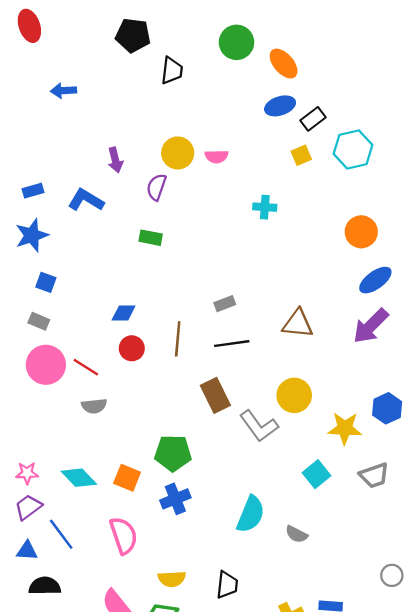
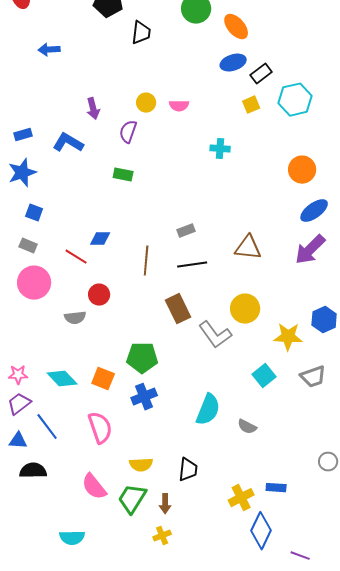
yellow circle: (178, 153) -> (146, 103), size x0.7
red circle: (132, 348) -> (99, 295), moved
red line: (86, 367) -> (76, 257), moved

